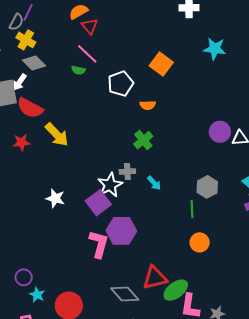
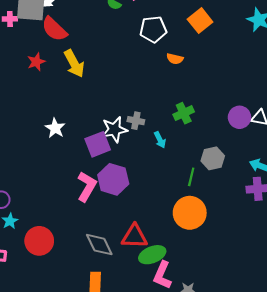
purple circle: (220, 132) -> (239, 117), moved
green cross: (143, 140) -> (184, 113), moved
red star: (22, 142) -> (36, 62), turned -30
orange circle: (200, 242) -> (190, 213), size x1.6

